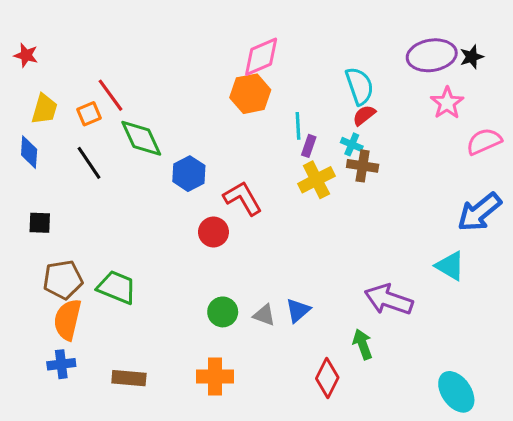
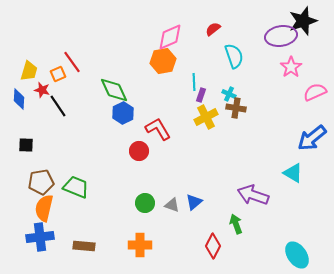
red star: (26, 55) -> (42, 90), moved
black star: (472, 57) -> (303, 21), moved, size x1.8
red semicircle: (364, 115) -> (213, 29), moved
green diamond: (141, 138) -> (114, 90), moved
blue cross: (61, 364) -> (40, 237), size x1.5

